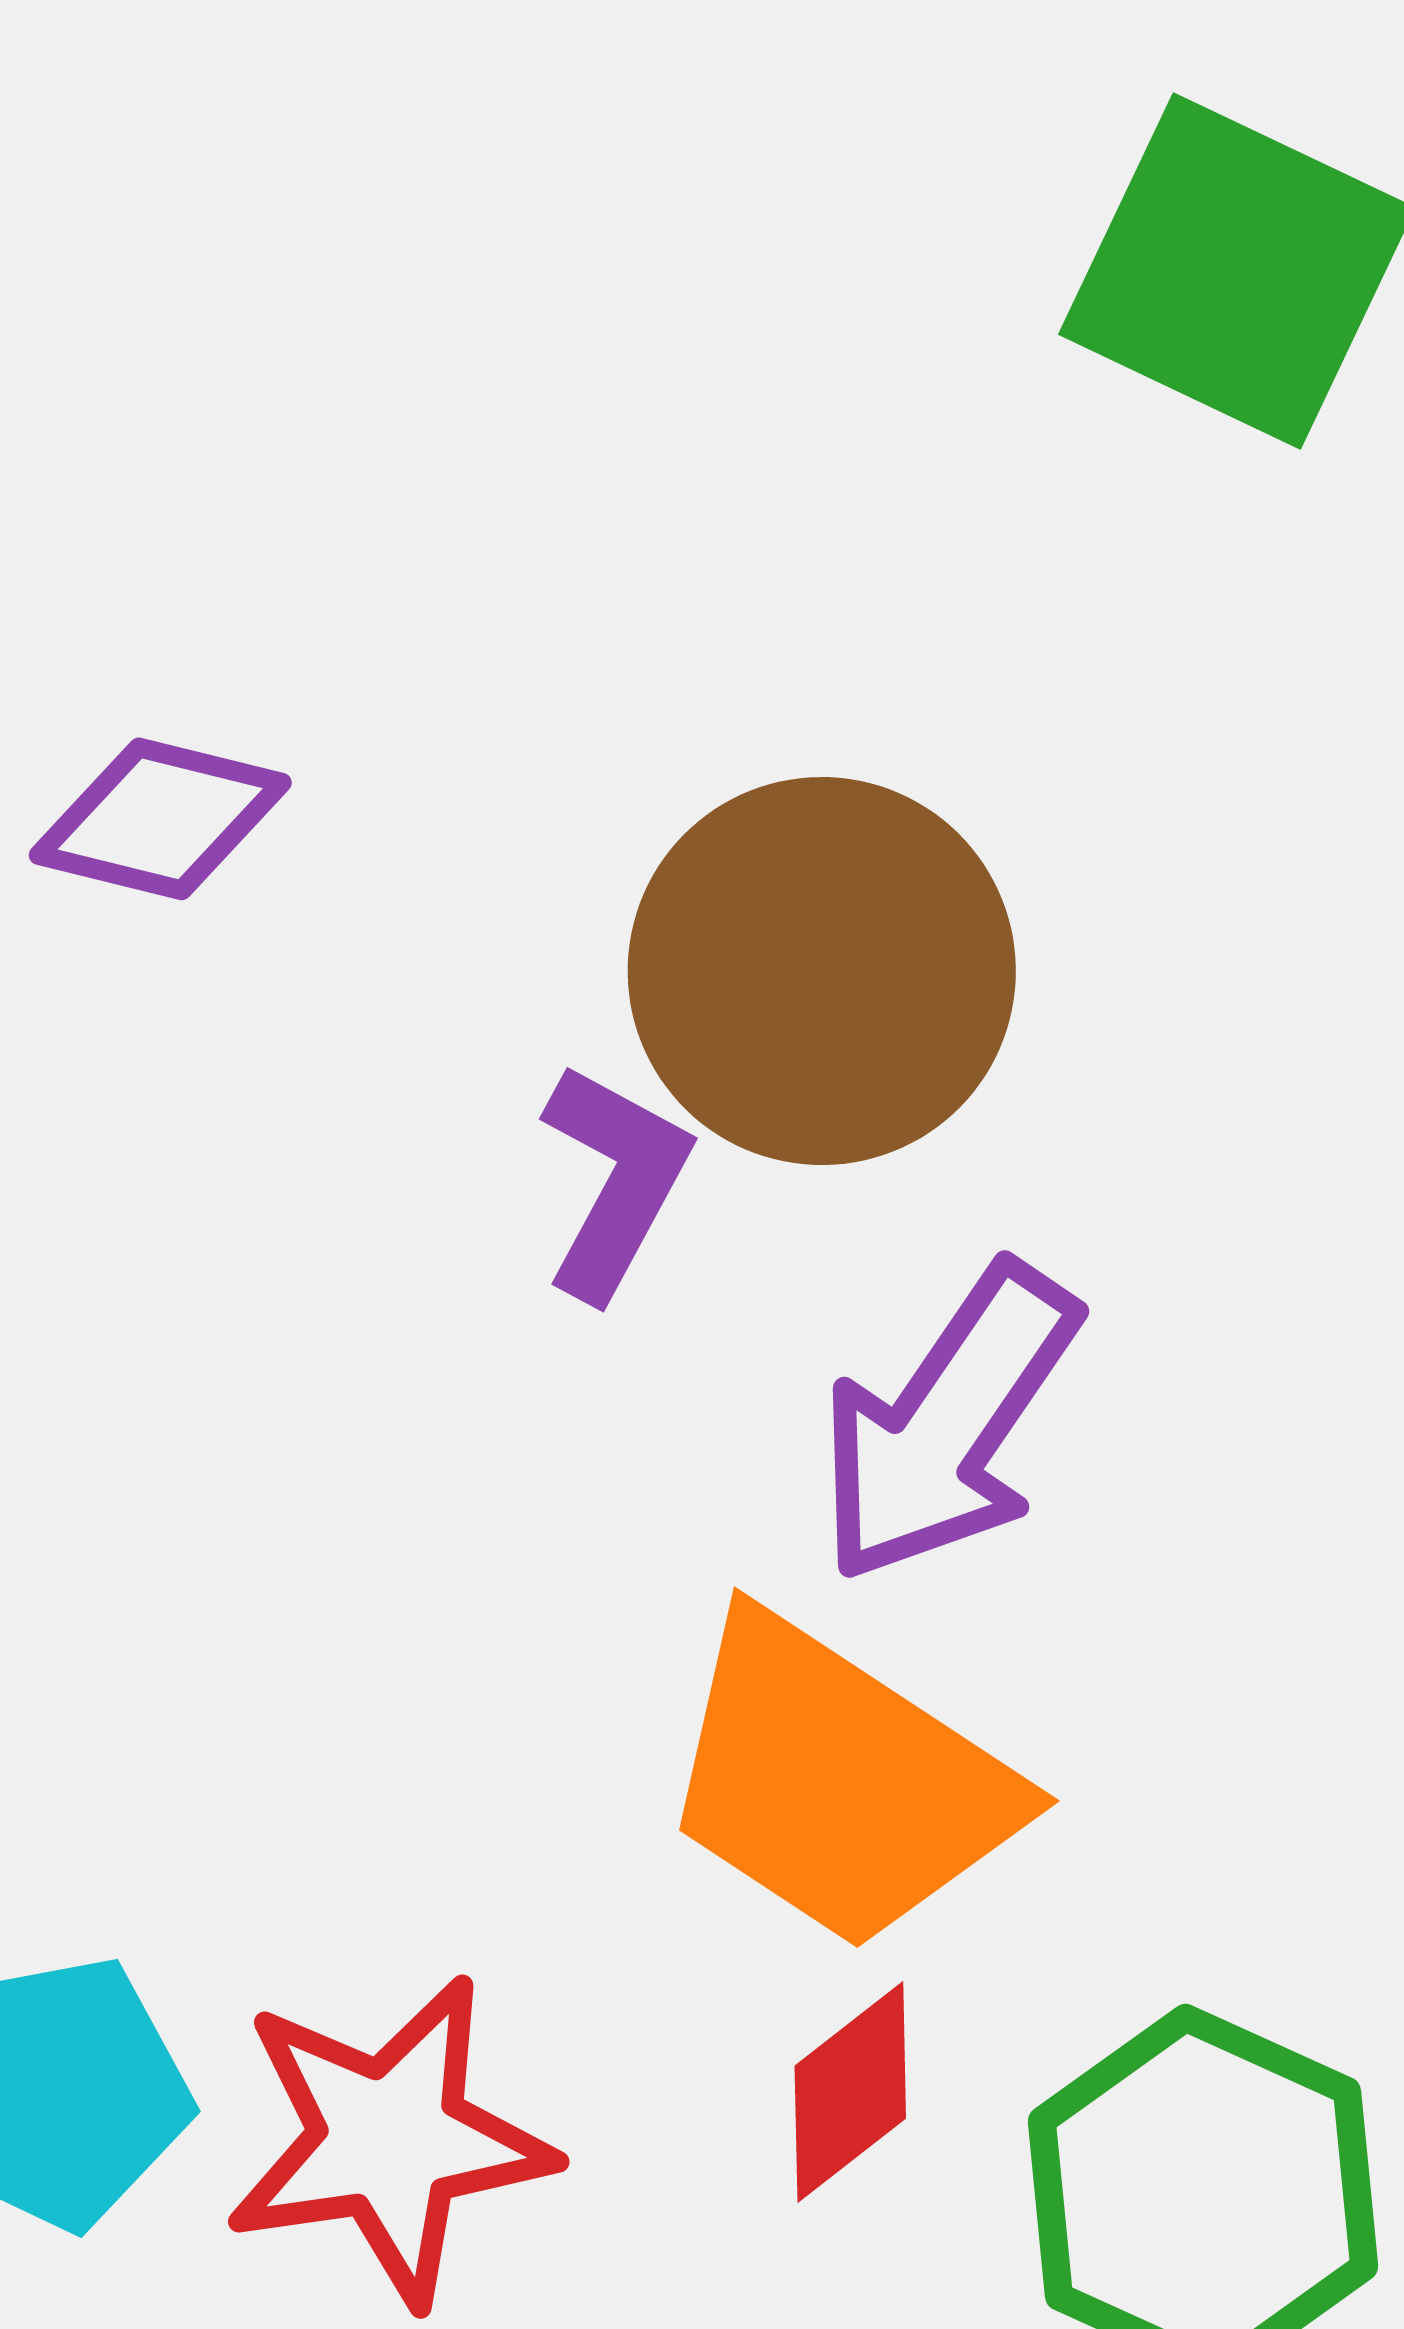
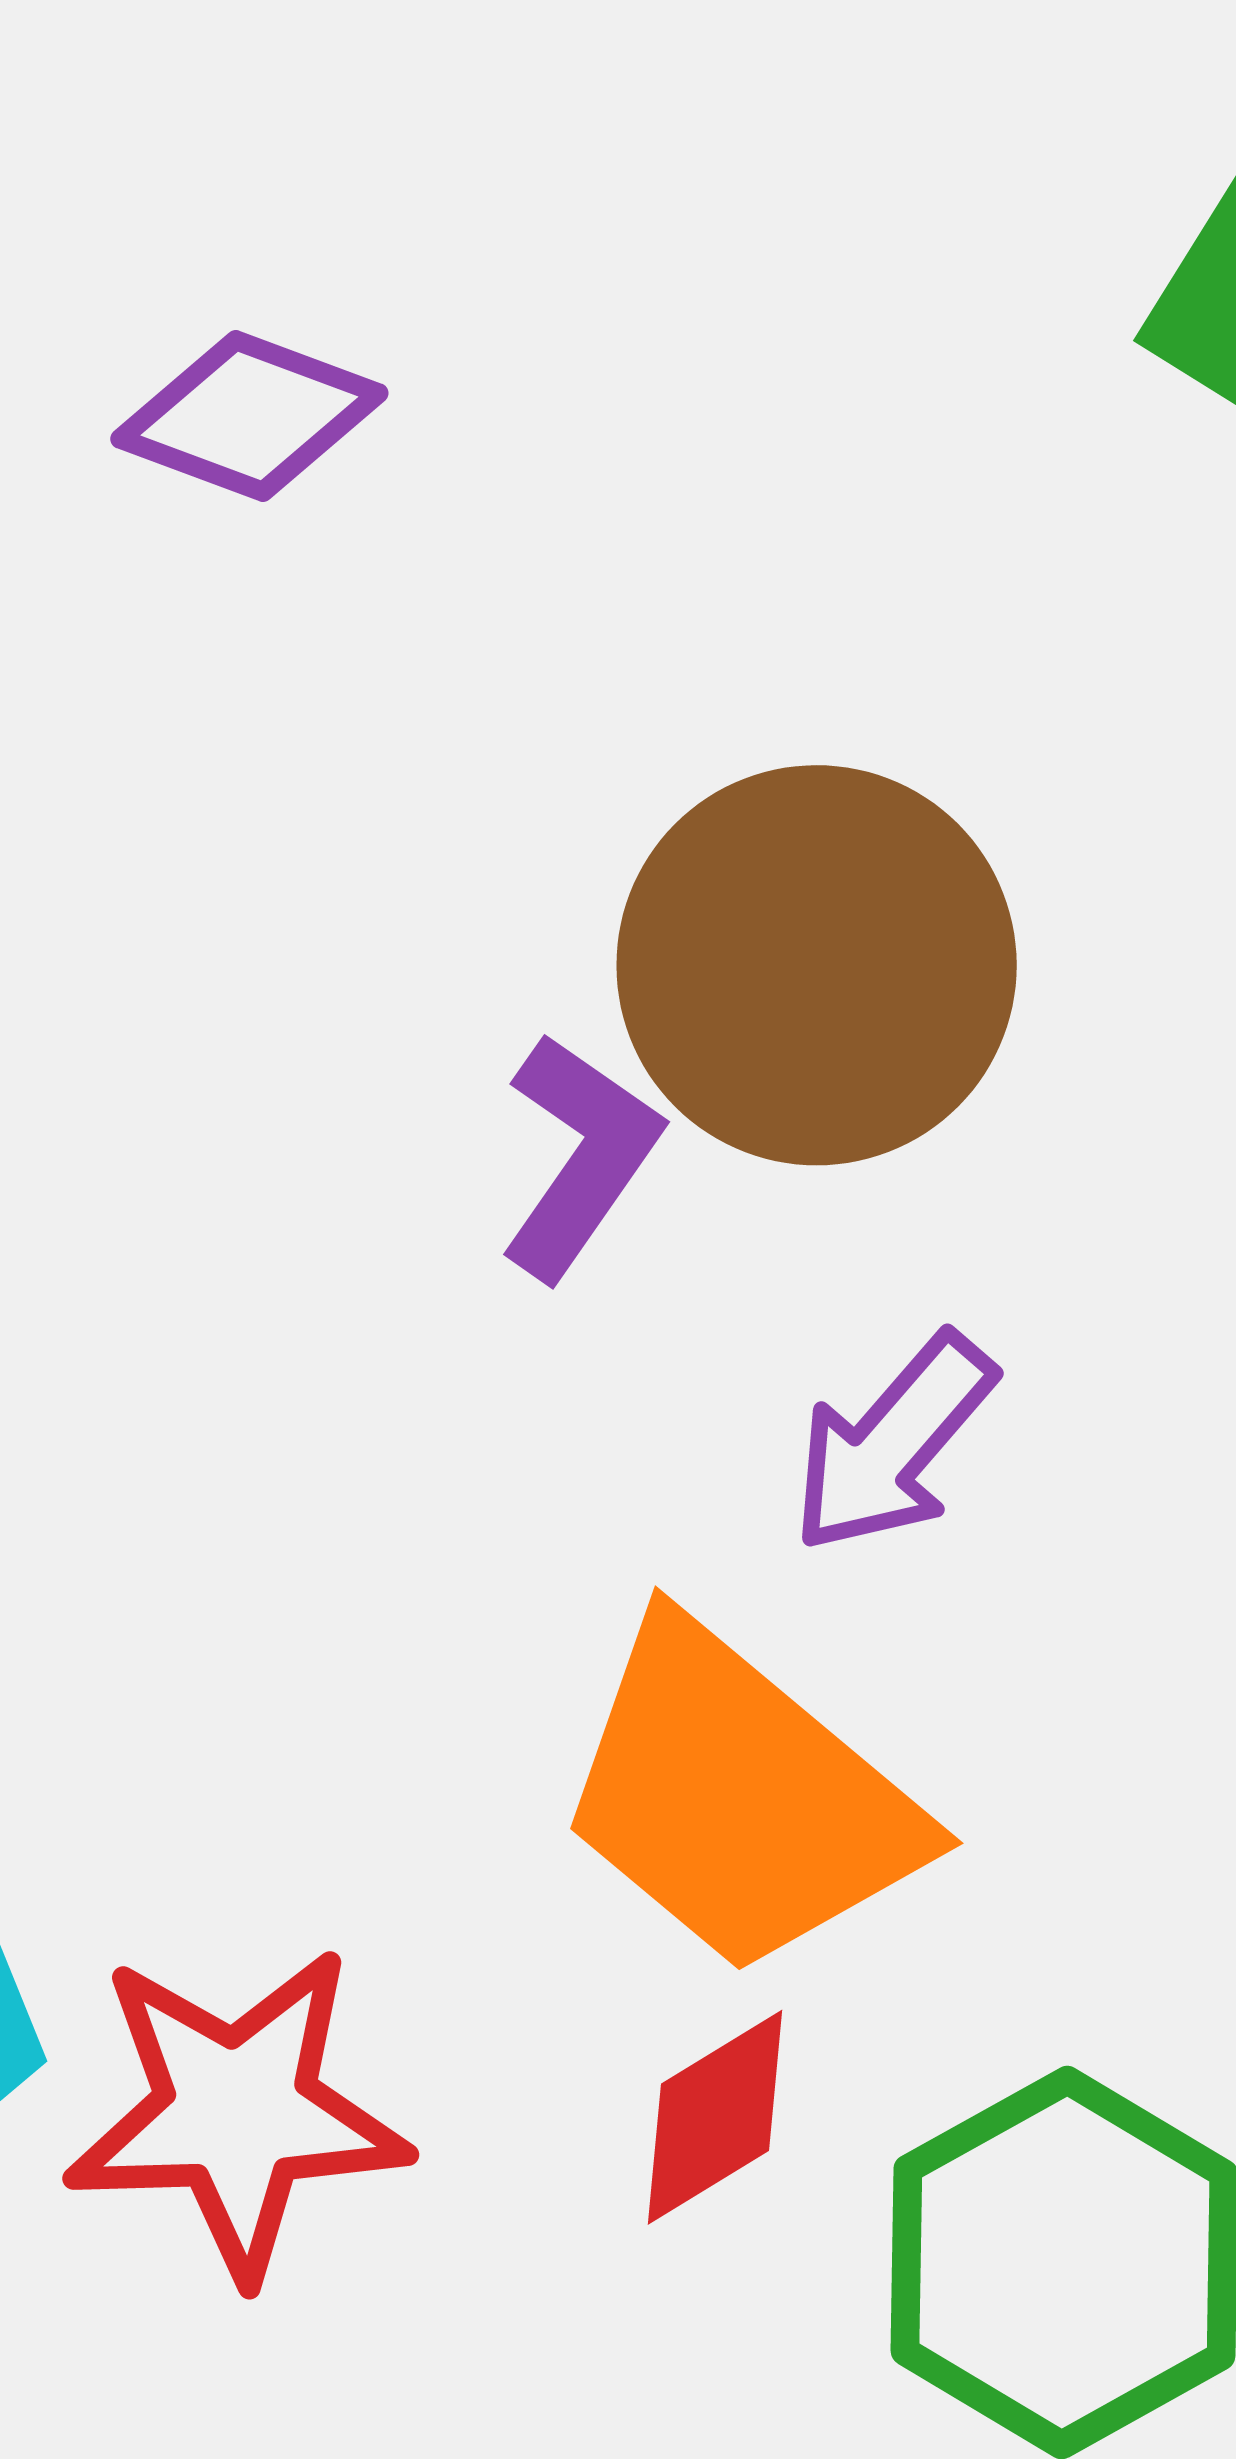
purple diamond: (160, 819) -> (249, 416), moved
purple arrow: (948, 1423) -> (893, 1443), size x0.7

